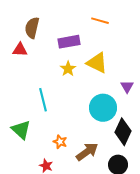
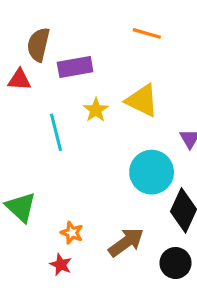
purple rectangle: (69, 42) -> (75, 67), moved
cyan line: (43, 100) -> (56, 132), moved
orange star: (60, 142) -> (72, 233), moved

